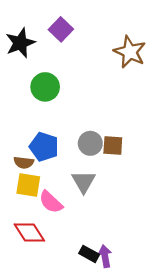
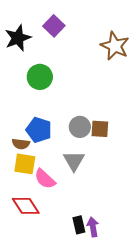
black rectangle: (89, 254) -> (79, 225), turned 48

